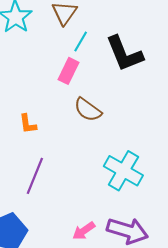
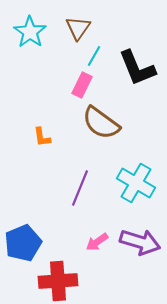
brown semicircle: (88, 110) -> (101, 123), size x1.4
purple line: (35, 176) -> (80, 188), moved

